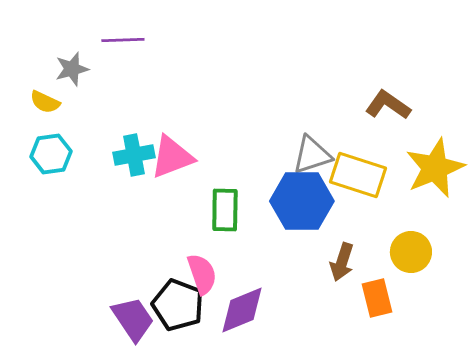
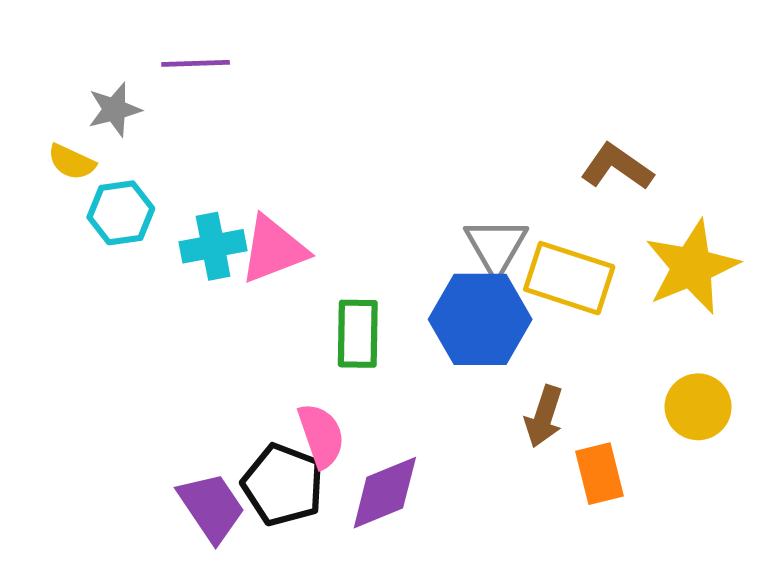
cyan hexagon: (51, 154) -> (121, 213), moved
gray triangle: (312, 155) -> (496, 246), turned -42
yellow circle: (411, 252) -> (698, 407), moved

